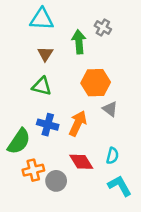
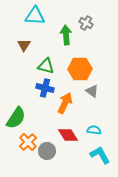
brown triangle: (45, 54) -> (24, 45), moved
green triangle: (42, 86) -> (46, 66), moved
blue cross: (48, 125) -> (45, 88), moved
cyan semicircle: (112, 156) -> (94, 130), turned -96
orange cross: (33, 170) -> (28, 142), turned -30

